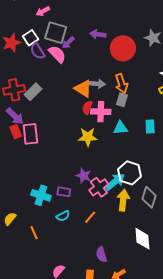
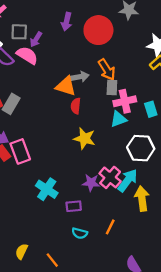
gray square: (56, 33) -> (19, 32), size x0.7
purple arrow: (98, 34) -> (67, 22), turned -70
pink cross: (101, 112) -> (125, 101), moved
yellow star: (88, 137) -> (85, 138), turned 30
white hexagon: (130, 173) -> (141, 148), moved
pink cross: (99, 187) -> (110, 177), moved
cyan cross: (41, 195) -> (47, 189), moved, turned 30
cyan semicircle: (63, 216) -> (80, 233), turned 56

